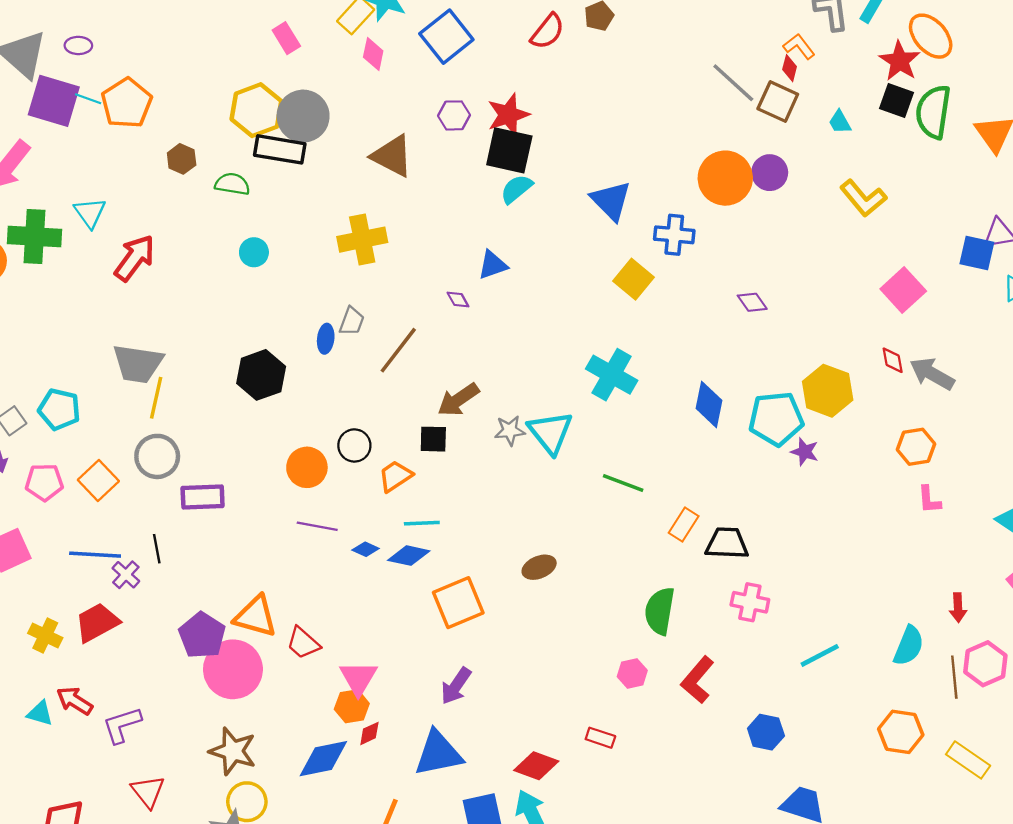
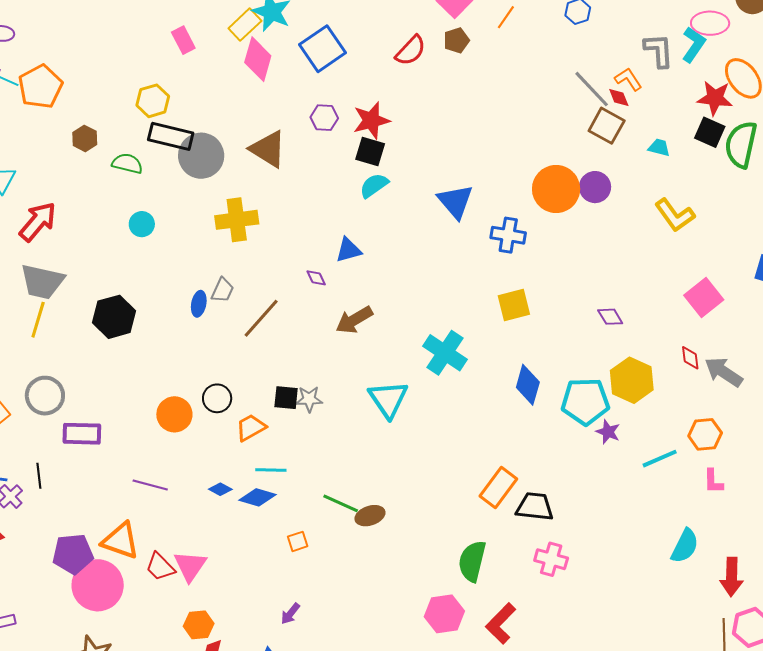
pink diamond: (373, 54) -> (258, 59), size x1.5
red star: (900, 61) -> (715, 98), turned -30
red diamond: (790, 68) -> (619, 97), turned -40
gray line: (733, 83) -> (592, 89), moved
yellow hexagon: (256, 110) -> (153, 101), size x0.7
gray circle: (303, 116) -> (201, 156), moved
cyan trapezoid: (840, 122) -> (659, 147), turned 130
black square: (509, 150) -> (370, 152), size x0.7
yellow square: (634, 279) -> (514, 305), moved, turned 32
purple diamond: (752, 302) -> (610, 317), moved
gray trapezoid: (138, 364) -> (42, 282), moved
black hexagon: (261, 375) -> (114, 317), moved
yellow line: (156, 398) -> (38, 320), moved
brown arrow: (458, 400) -> (354, 320), moved
gray star: (510, 431) -> (309, 399), moved
green line: (623, 483) -> (341, 503), moved
orange rectangle: (684, 524) -> (498, 487), size x1.4
purple line: (317, 526) -> (150, 485), moved
orange square: (458, 603) -> (298, 541), size x0.5
red arrow: (958, 608) -> (732, 577), size x1.5
purple pentagon: (202, 635) -> (73, 554), turned 30
cyan semicircle: (909, 646) -> (685, 546), moved
cyan line: (820, 655) -> (660, 459), moved
pink hexagon: (632, 674) -> (444, 614), size x1.5
pink triangle: (358, 678) -> (190, 566), moved
purple arrow: (456, 686) -> (290, 614), size x0.7

